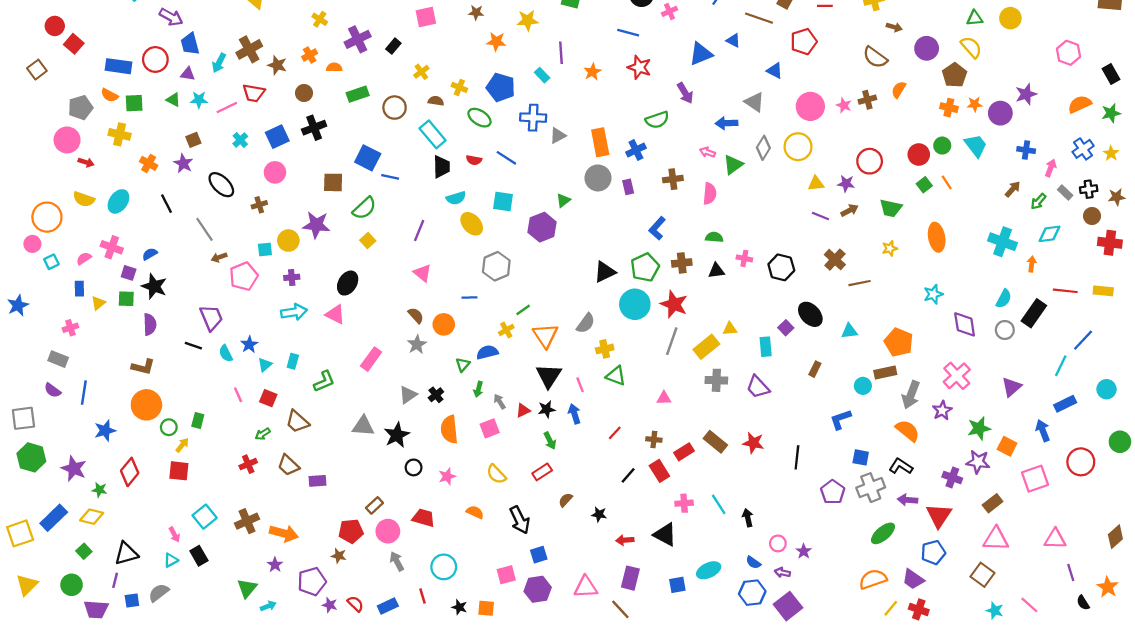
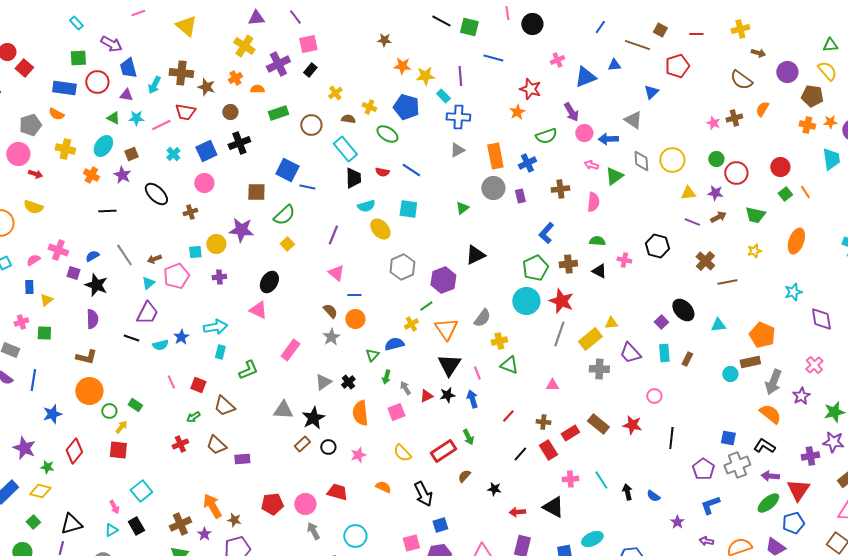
pink cross: (670, 11) -> (557, 60), moved
pink square: (426, 17) -> (308, 44), moved
yellow cross: (320, 19) -> (244, 46), size x1.5
yellow star: (528, 20) -> (425, 76), moved
blue line: (628, 33) -> (493, 58), moved
blue triangle: (733, 40) -> (614, 65), turned -32
brown cross: (249, 49) -> (181, 73), turned 35
blue triangle: (775, 71) -> (651, 92), turned 49
orange star: (592, 72) -> (517, 112), moved
brown pentagon: (955, 75) -> (812, 96), turned -30
green square: (134, 103) -> (78, 58), moved
pink circle: (810, 106) -> (584, 133), moved, size x0.7
blue cross: (533, 118) -> (458, 117), moved
green circle: (942, 146) -> (716, 159), moved
cyan trapezoid: (976, 146) -> (831, 159), turned 30
gray diamond: (763, 148) -> (641, 161), turned -35
cyan ellipse: (118, 201) -> (103, 146), moved
black line: (167, 204) -> (107, 211), turned -66
purple hexagon: (542, 227) -> (443, 280), moved
gray line: (205, 229) -> (124, 255), moved
orange ellipse: (937, 237) -> (796, 241), turned 30
black hexagon: (781, 267) -> (657, 246), moved
black triangle: (716, 271) -> (599, 271), turned 35
black triangle: (605, 272) -> (475, 255), moved
blue line: (469, 298) -> (354, 295), moved
green square: (126, 299) -> (44, 333), moved
cyan arrow: (294, 312) -> (215, 327), moved
purple trapezoid: (211, 318) -> (147, 313), turned 50
cyan rectangle: (766, 347) -> (664, 353), moved
cyan semicircle: (226, 353) -> (160, 345), turned -77
cyan triangle: (265, 365) -> (148, 283), moved
pink cross: (957, 376) -> (814, 365), size x0.7
purple trapezoid: (758, 387) -> (630, 353), moved
blue L-shape: (841, 419) -> (710, 505), moved
green rectangle: (198, 421) -> (135, 405), turned -72
green arrow: (550, 441) -> (468, 437), moved
red rectangle: (542, 472) -> (443, 451), size x1.4
purple cross: (952, 478) -> (810, 456), turned -30
brown rectangle: (374, 505) -> (302, 444), moved
brown cross: (247, 521) -> (180, 524), moved
orange arrow: (284, 533) -> (212, 506), turned -135
green ellipse: (883, 533) -> (768, 503), moved
pink circle: (778, 543) -> (654, 396), moved
brown star: (339, 556) -> (234, 520), moved
blue semicircle: (753, 562) -> (653, 496), moved
purple arrow: (782, 573) -> (706, 541), moved

